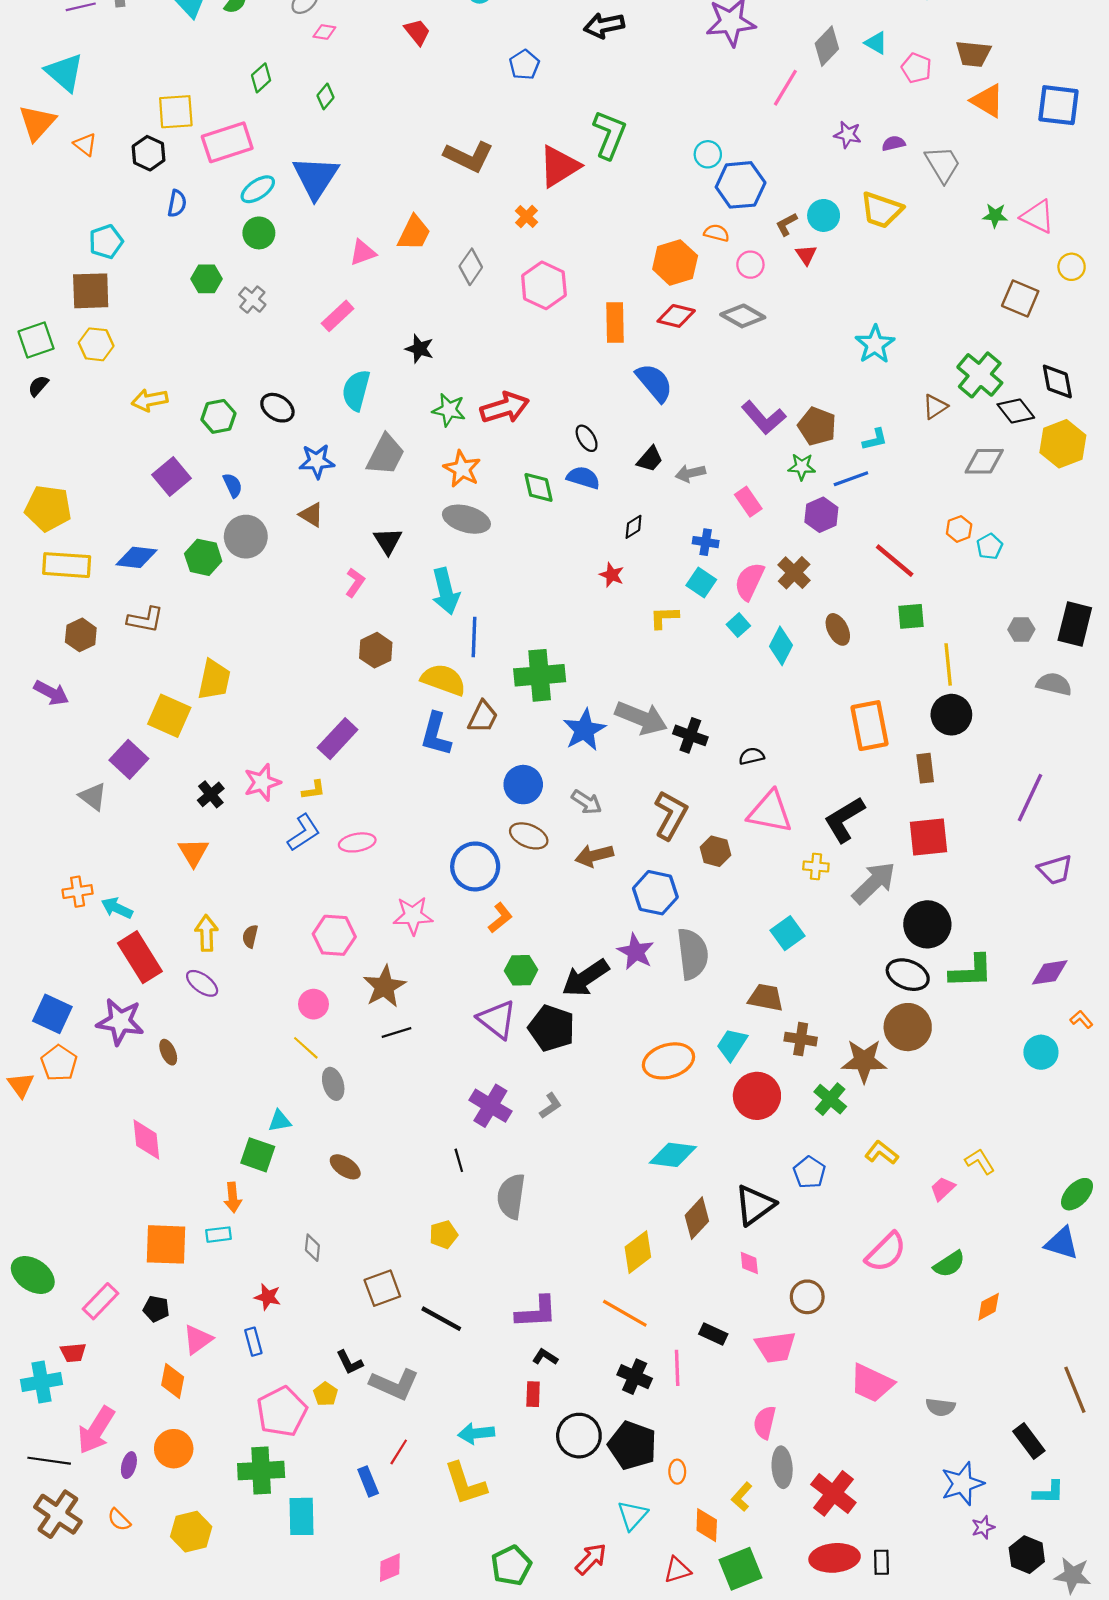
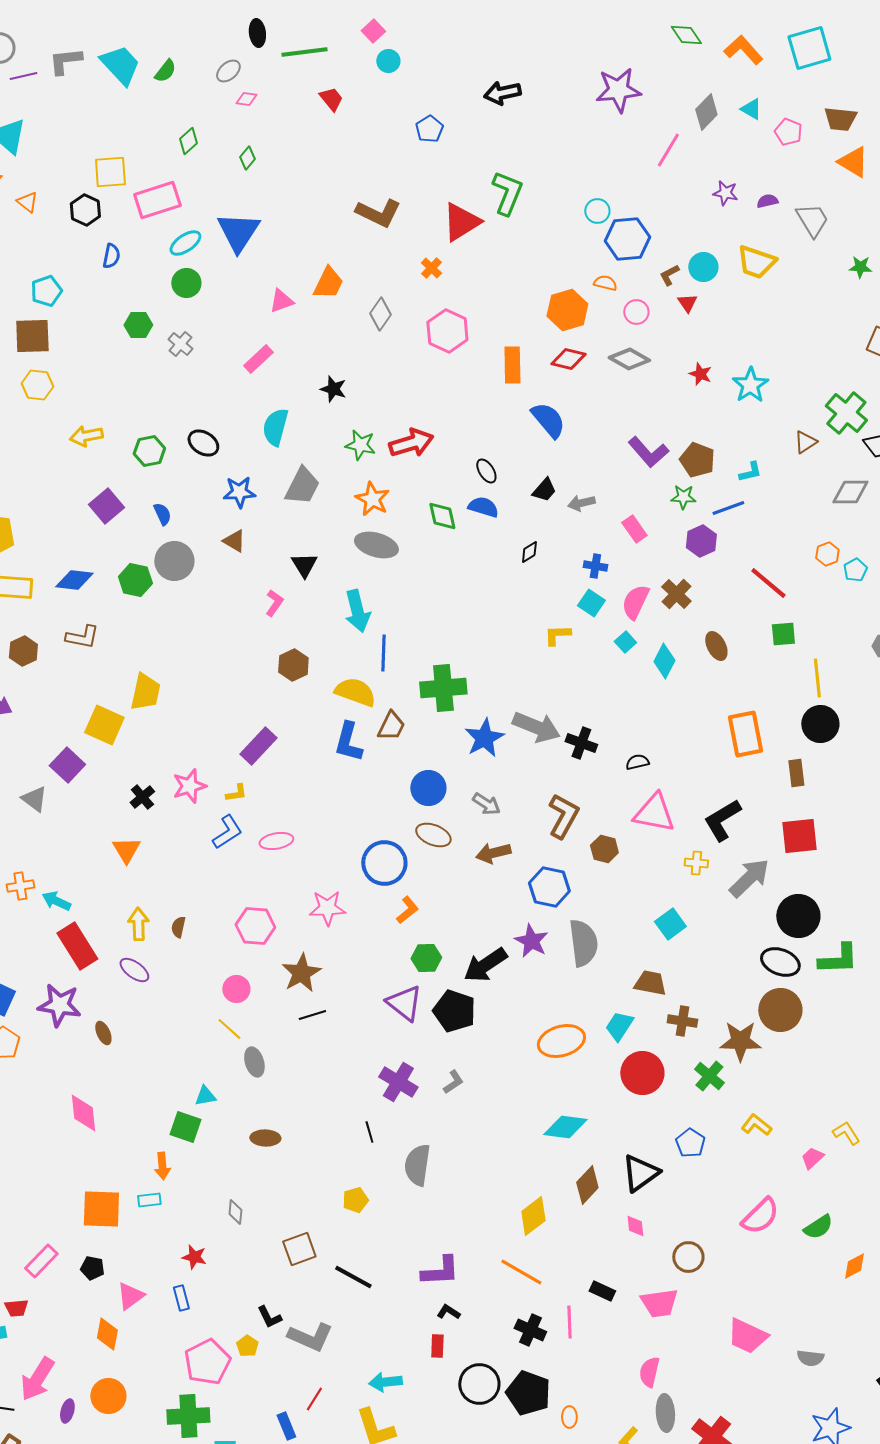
red star: (612, 575) -> (700, 374), moved
brown ellipse: (345, 1167) -> (265, 1138), turned -32

